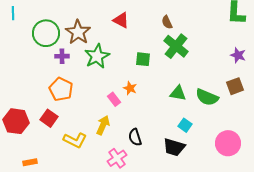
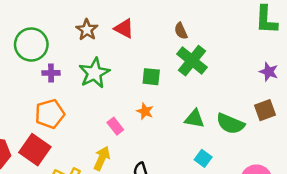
brown star: (78, 32) -> (87, 30), moved, size x0.7
orange star: (130, 88) -> (145, 111), moved
orange pentagon: (61, 89) -> (50, 114), turned 30
red square: (49, 118) -> (35, 150), size x1.4

